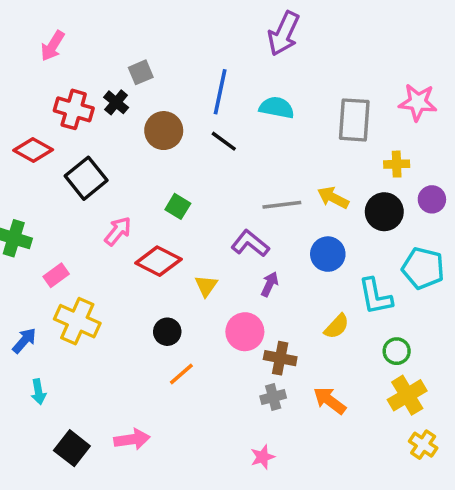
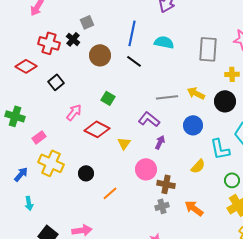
black square: (86, 178) -> (56, 82), size x0.7
black circle: (167, 332) -> (86, 173), moved

